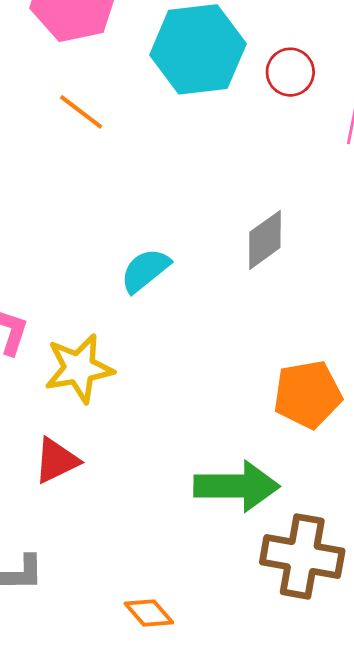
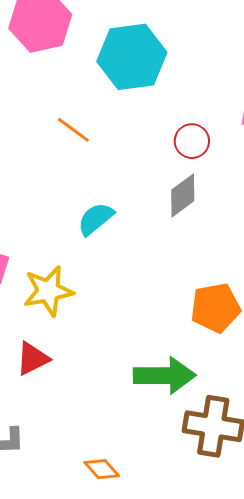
red circle: (290, 72) -> (192, 141), moved
orange line: (81, 112) -> (73, 130), moved

